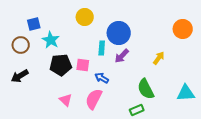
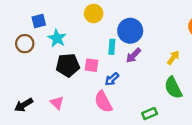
black arrow: (20, 76) -> (24, 105), moved
blue arrow: (102, 78) -> (112, 79), turned -72
green semicircle: (146, 89) -> (173, 88), moved
pink semicircle: (94, 99) -> (103, 102), turned -55
pink triangle: (66, 100) -> (57, 103), moved

